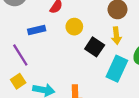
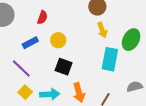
yellow circle: (74, 27) -> (58, 40), moved
black square: (95, 47) -> (64, 67), moved

